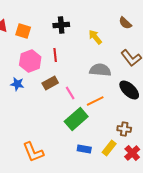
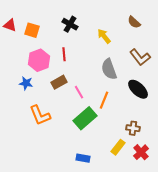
black cross: (61, 25) -> (70, 24), turned 35
gray semicircle: (100, 70) -> (109, 69), turned -115
orange line: (95, 101) -> (104, 100), turned -42
blue rectangle: (84, 149) -> (83, 158), moved
orange L-shape: (33, 152) -> (40, 115), moved

